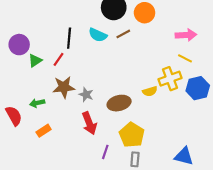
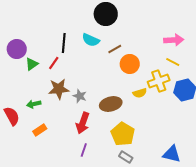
orange circle: (145, 13) -> (130, 64), moved
brown line: (123, 34) -> (115, 49), moved
red arrow: (89, 123) -> (83, 123), turned 40
purple line: (105, 152) -> (84, 150), moved
gray rectangle: (135, 159) -> (126, 157), turned -64

